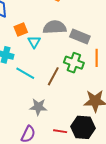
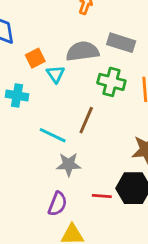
gray rectangle: (80, 36) -> (121, 43), moved
green cross: (74, 63) -> (111, 82), moved
cyan line: (25, 73) -> (53, 135), moved

